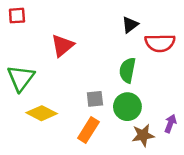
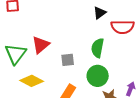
red triangle: (62, 46) -> (41, 45), moved
gray square: (95, 99) -> (68, 60), moved

